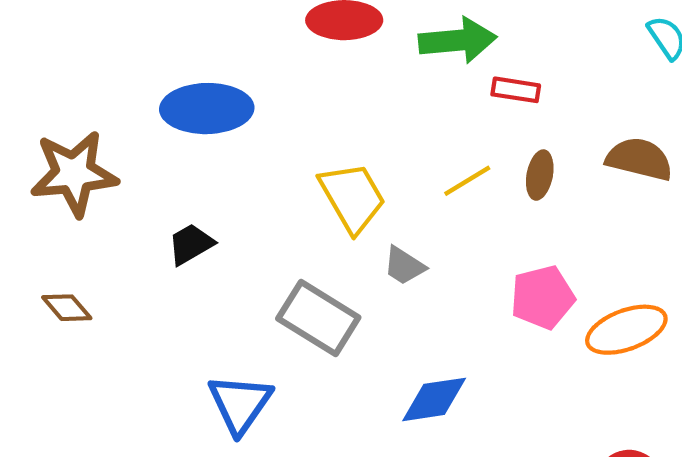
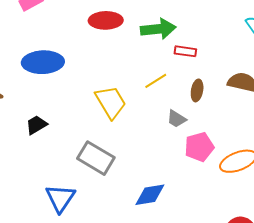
yellow line: (467, 181) -> (156, 81), moved
gray trapezoid: (404, 266) -> (177, 119), moved

